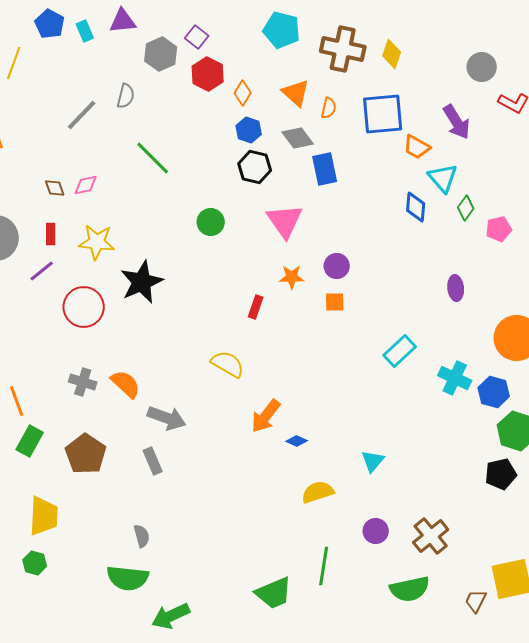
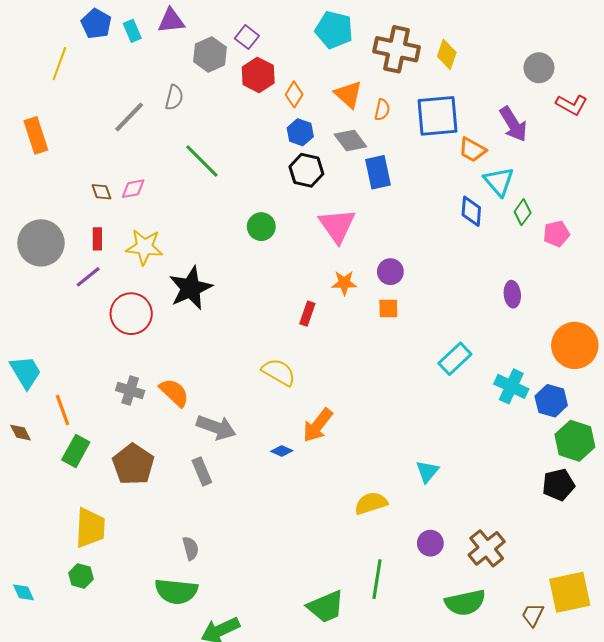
blue diamond: (297, 441) -> (282, 451), moved

